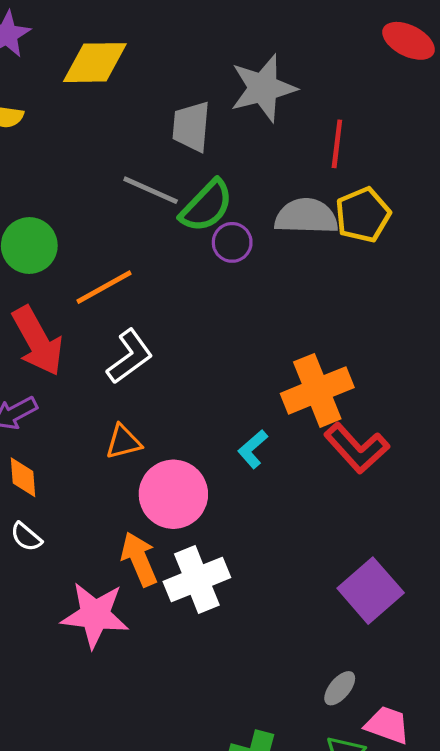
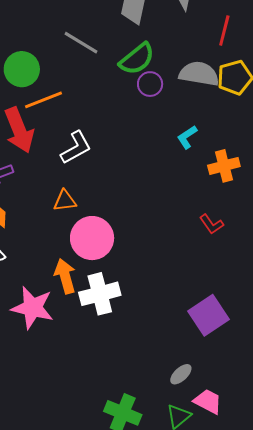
gray line: (151, 190) -> (81, 43), moved
orange line: (104, 287) -> (43, 100), moved
orange cross: (317, 390) -> (224, 166), moved, size x0.7
red L-shape: (357, 448) -> (211, 224), size x0.6
cyan L-shape: (253, 449) -> (187, 137), moved

